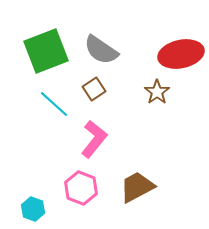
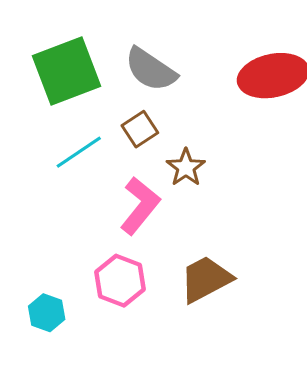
brown star: (157, 92) -> (186, 167), moved
cyan line: (54, 104) -> (79, 152), turned -76

